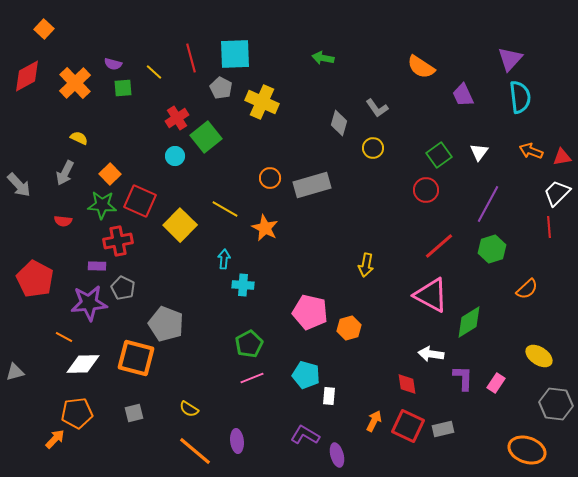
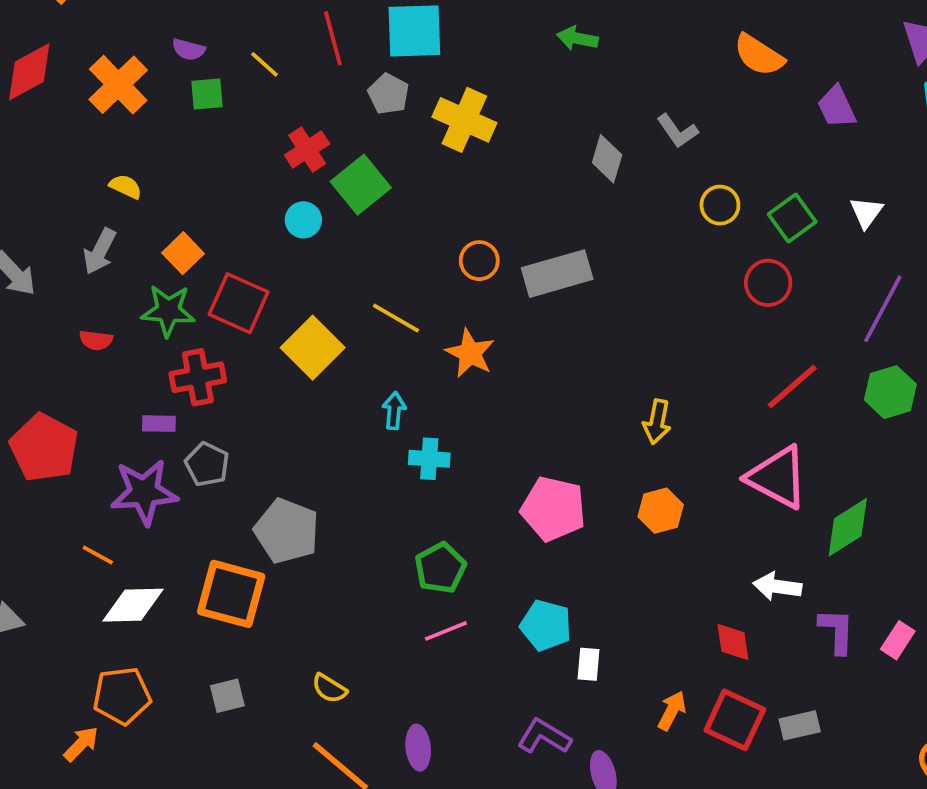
yellow circle: (373, 148) -> (720, 205), moved
orange hexagon: (349, 328) -> (661, 511), moved

